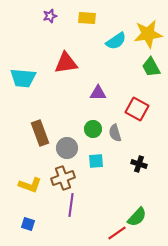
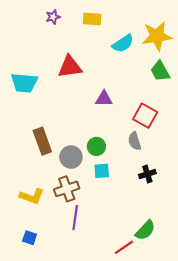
green circle: (93, 129) -> (96, 146), moved
gray semicircle: (115, 133) -> (135, 141), moved
black cross: (139, 164) -> (147, 174), turned -35

